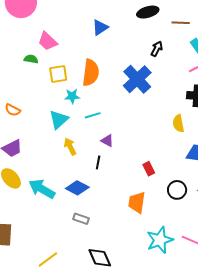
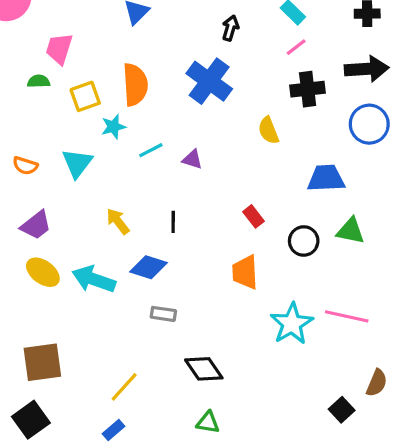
pink trapezoid: (48, 41) -> (59, 49), turned 75
cyan triangle: (59, 120) -> (77, 163), moved
yellow semicircle: (178, 123) -> (268, 130), moved
purple triangle: (107, 141) -> (192, 159), moved
yellow arrow: (70, 146) -> (118, 221), moved

